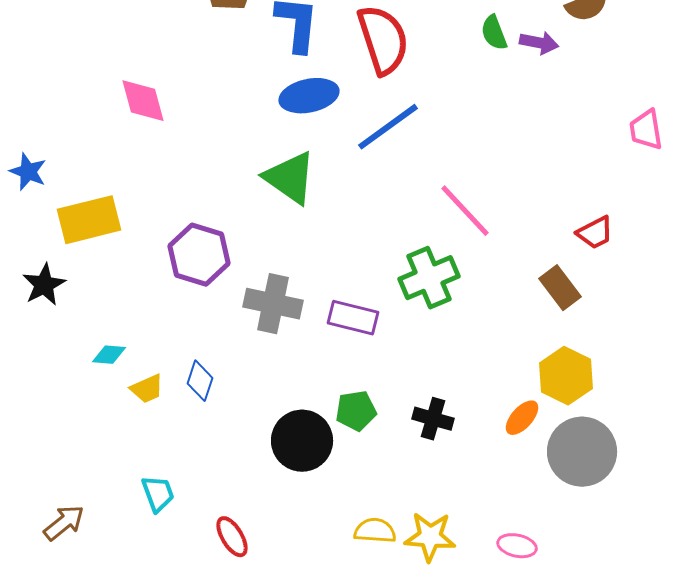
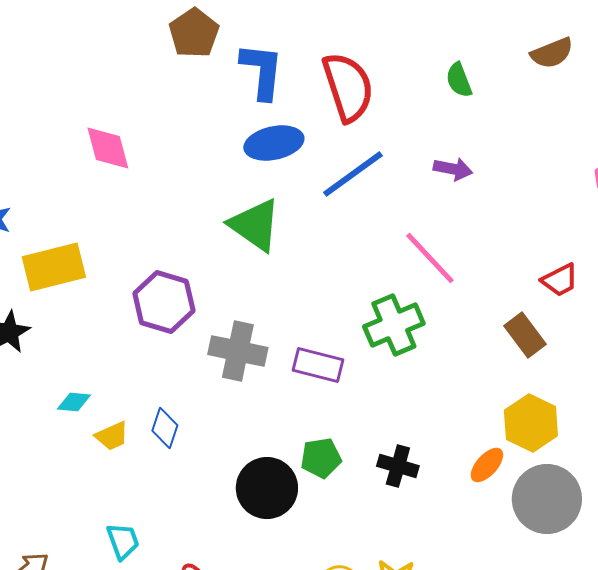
purple arrow: (539, 43) -> (453, 169), moved

